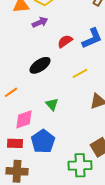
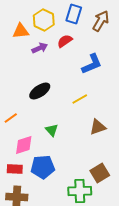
red semicircle: (65, 41) -> (65, 41), moved
blue pentagon: (43, 141) -> (43, 167), turned 30

